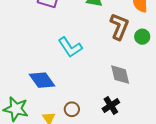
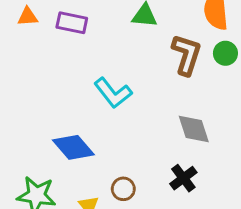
green circle: (142, 37) -> (225, 53), moved

